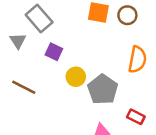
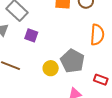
yellow circle: (76, 77) -> (51, 68), moved

